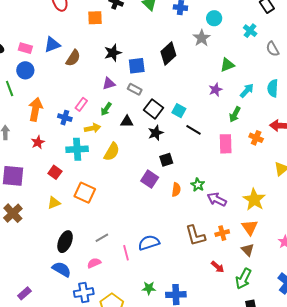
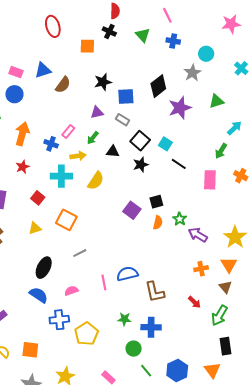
purple star: (215, 90) -> (180, 108), moved, size x1.6
black square: (166, 160) -> (156, 202), moved
brown L-shape: (195, 236) -> (155, 292), moved
gray line: (102, 238) -> (80, 253), moved

